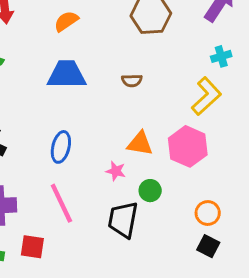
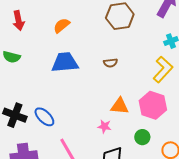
blue ellipse: (61, 147) -> (44, 117), moved, turned -55
green circle: (150, 191) -> (142, 137), moved

